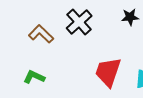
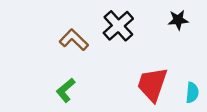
green L-shape: (34, 77) -> (66, 90), turned -65

